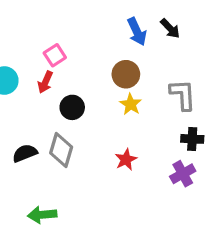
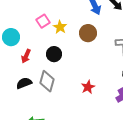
red arrow: (45, 82) -> (26, 56), moved
yellow star: (131, 104) -> (60, 27), moved

